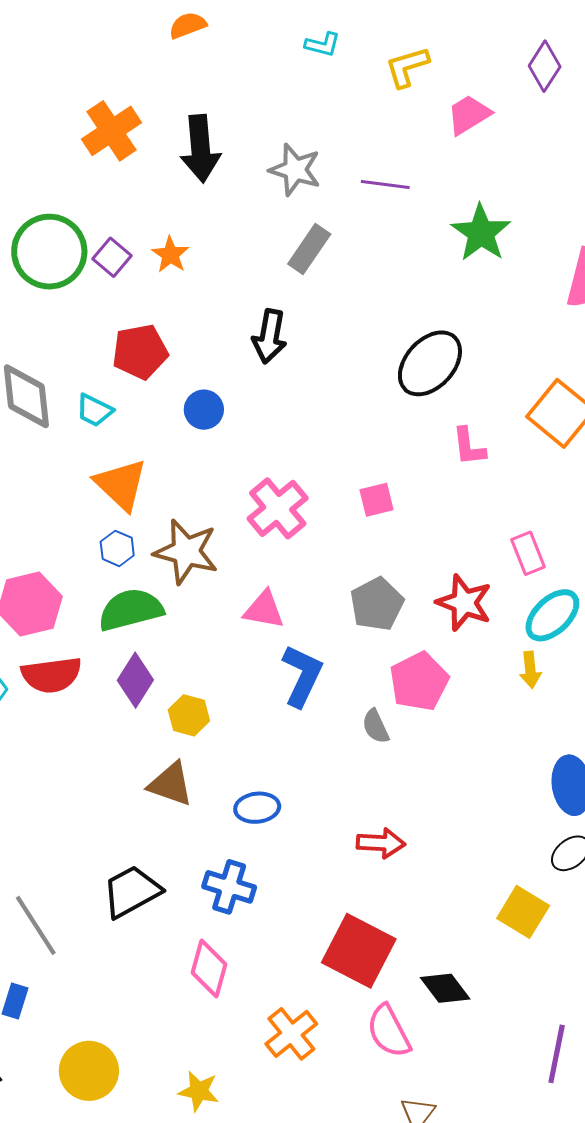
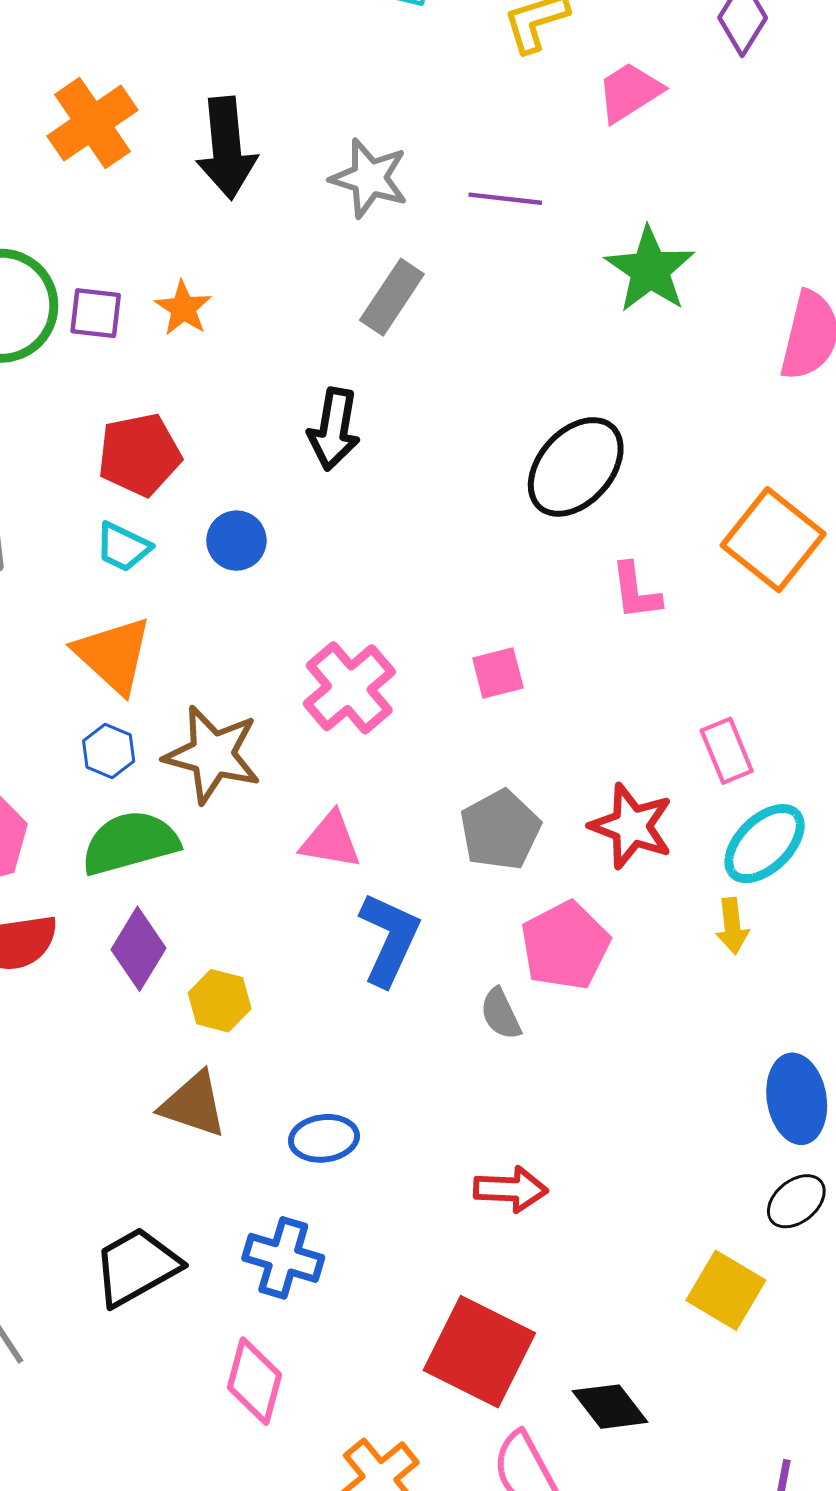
purple square: (112, 257) -> (96, 313), turned -33
cyan trapezoid: (94, 410) -> (123, 547), moved

